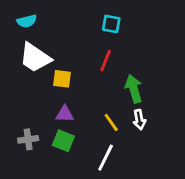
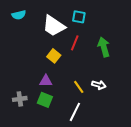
white trapezoid: (35, 58) -> (54, 26), moved
yellow square: (62, 79) -> (54, 56), moved, turned 32
green arrow: (134, 89) -> (104, 47), moved
white arrow: (139, 120) -> (99, 85), turned -64

